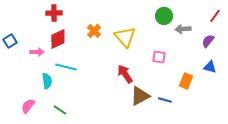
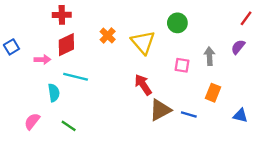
green circle: (164, 16) -> (177, 23), moved
gray arrow: (183, 29) -> (209, 56), moved, turned 91
blue triangle: (210, 67) -> (240, 116), moved

